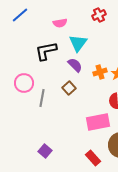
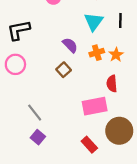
cyan triangle: (78, 43) -> (94, 22), moved
black L-shape: (46, 51) -> (19, 30), moved
gray line: (42, 98) -> (35, 113), moved, turned -48

